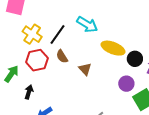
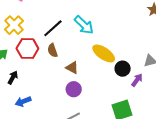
yellow cross: (32, 34) -> (14, 25), moved
brown triangle: (85, 69) -> (72, 68), turned -32
purple circle: (126, 84) -> (74, 89), moved

